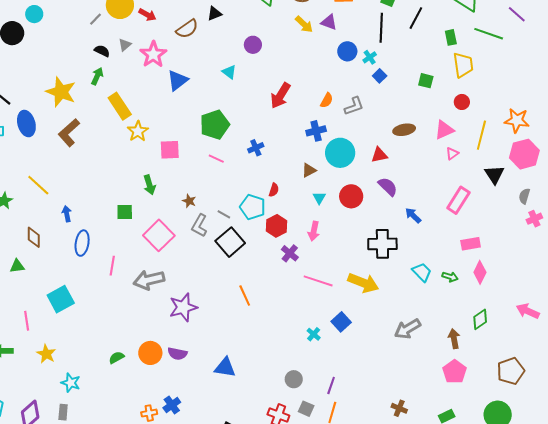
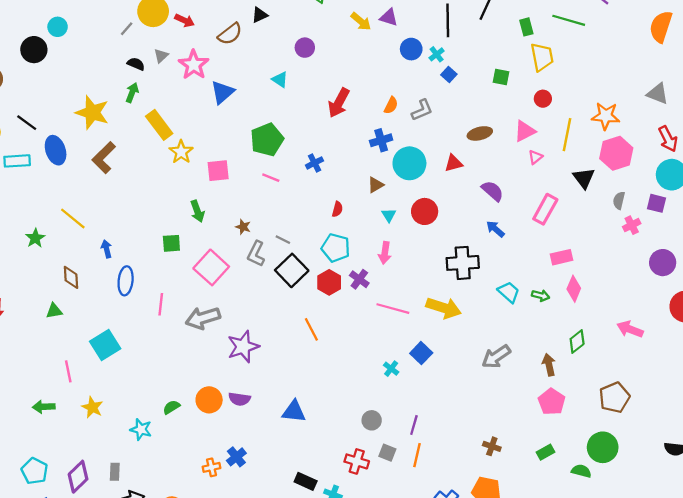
purple semicircle: (388, 187) -> (493, 191), moved
cyan pentagon: (253, 207) -> (336, 248), moved
red hexagon: (276, 226) -> (329, 282), moved
cyan star: (71, 383) -> (141, 429), moved

